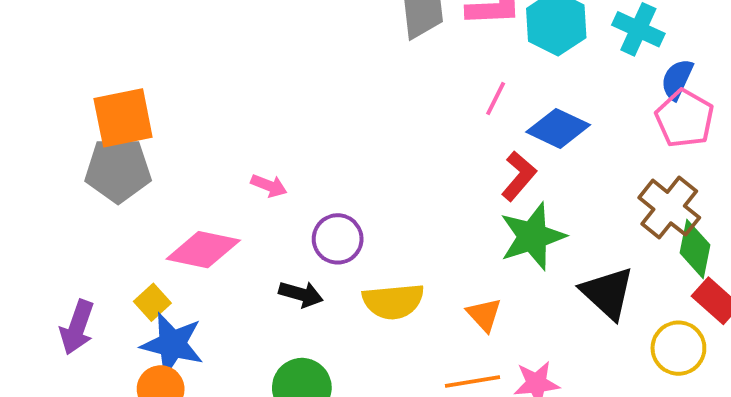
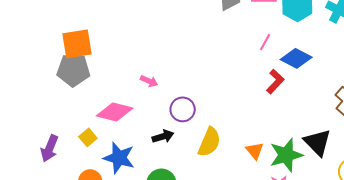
green star: (533, 236) -> (286, 155), moved
black arrow: (301, 294) -> (163, 136), turned -35
yellow semicircle: (393, 301) -> (209, 142), turned -64
blue star: (172, 344) -> (119, 158), moved

